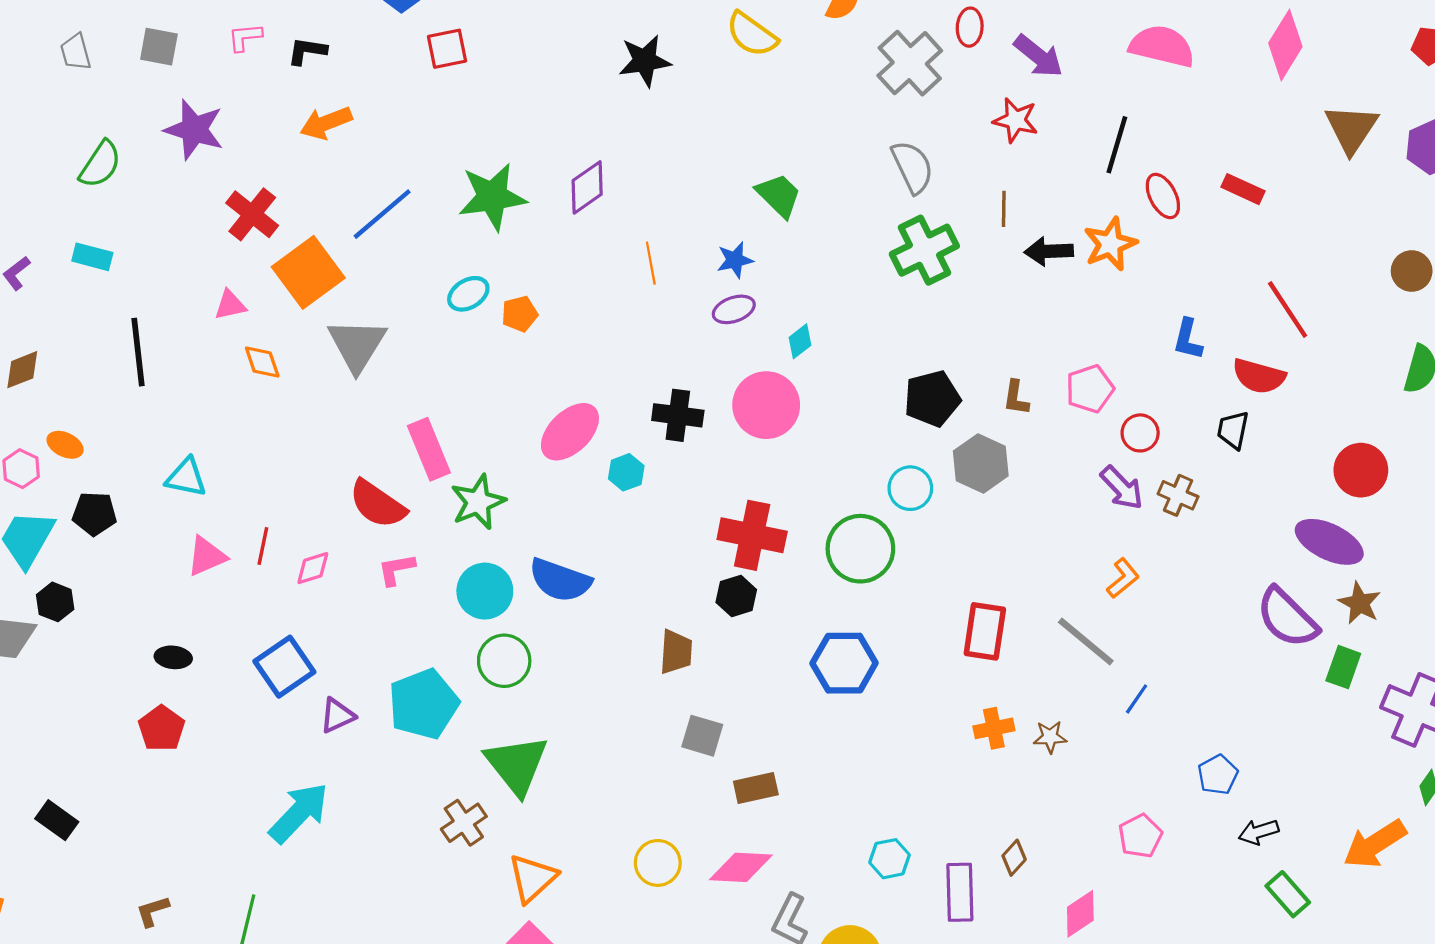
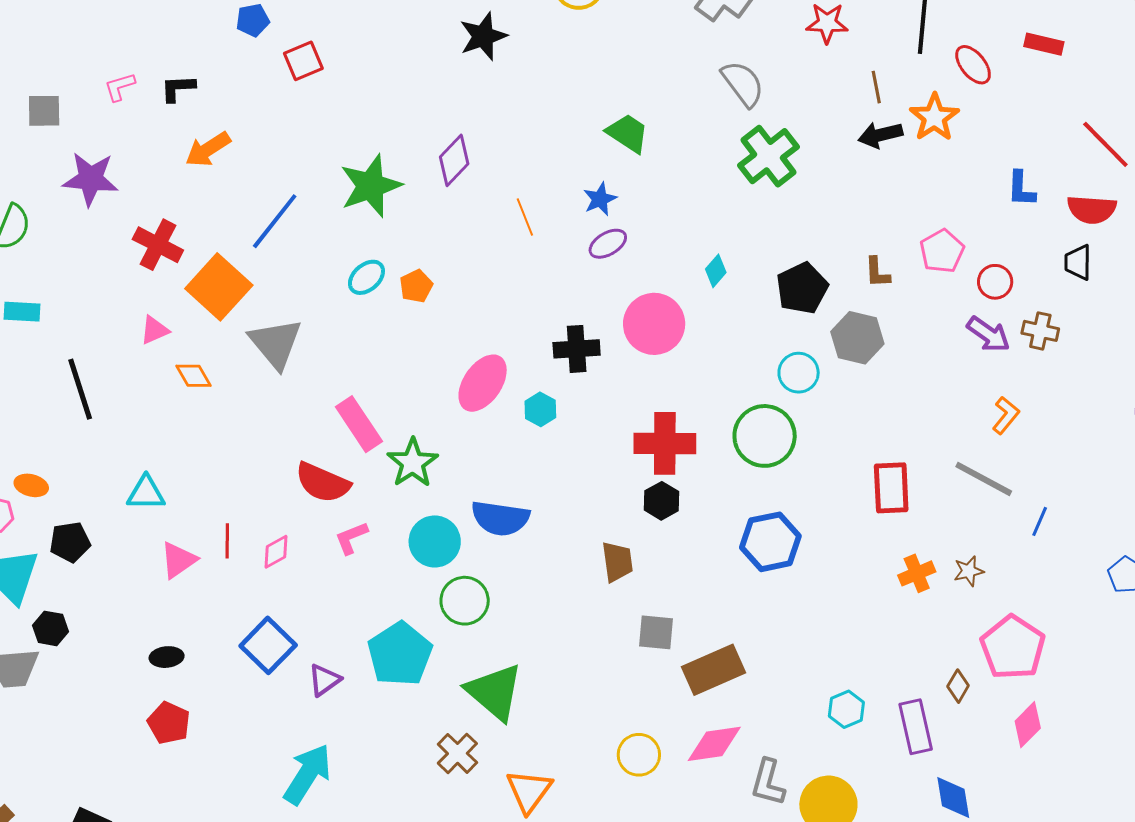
brown line: (1004, 209) -> (876, 87), moved
cyan diamond: (800, 341) -> (716, 271), moved
brown rectangle: (756, 788) -> (714, 670), size x1.5
pink pentagon: (1140, 836) -> (1013, 647), moved, size x1.6

